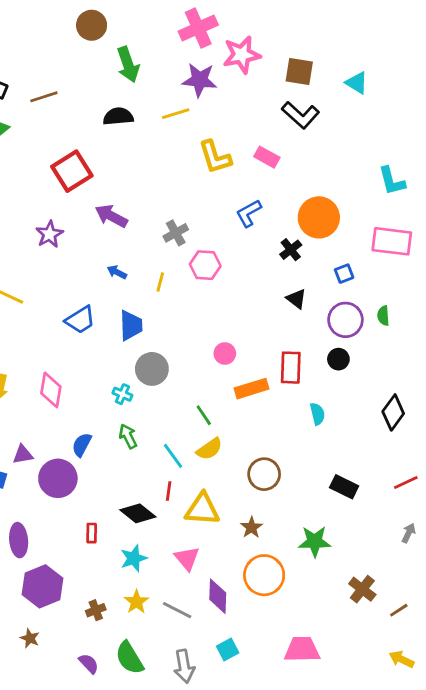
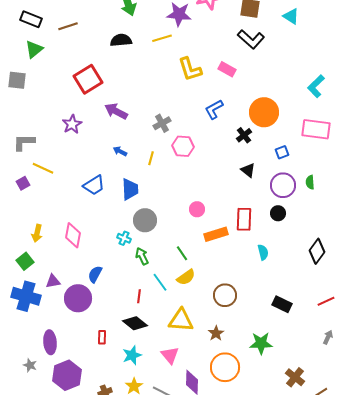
cyan L-shape: (392, 181) -> (316, 86), turned 60
green arrow: (128, 436) -> (142, 256), moved
red line: (169, 491) -> (139, 296), moved

